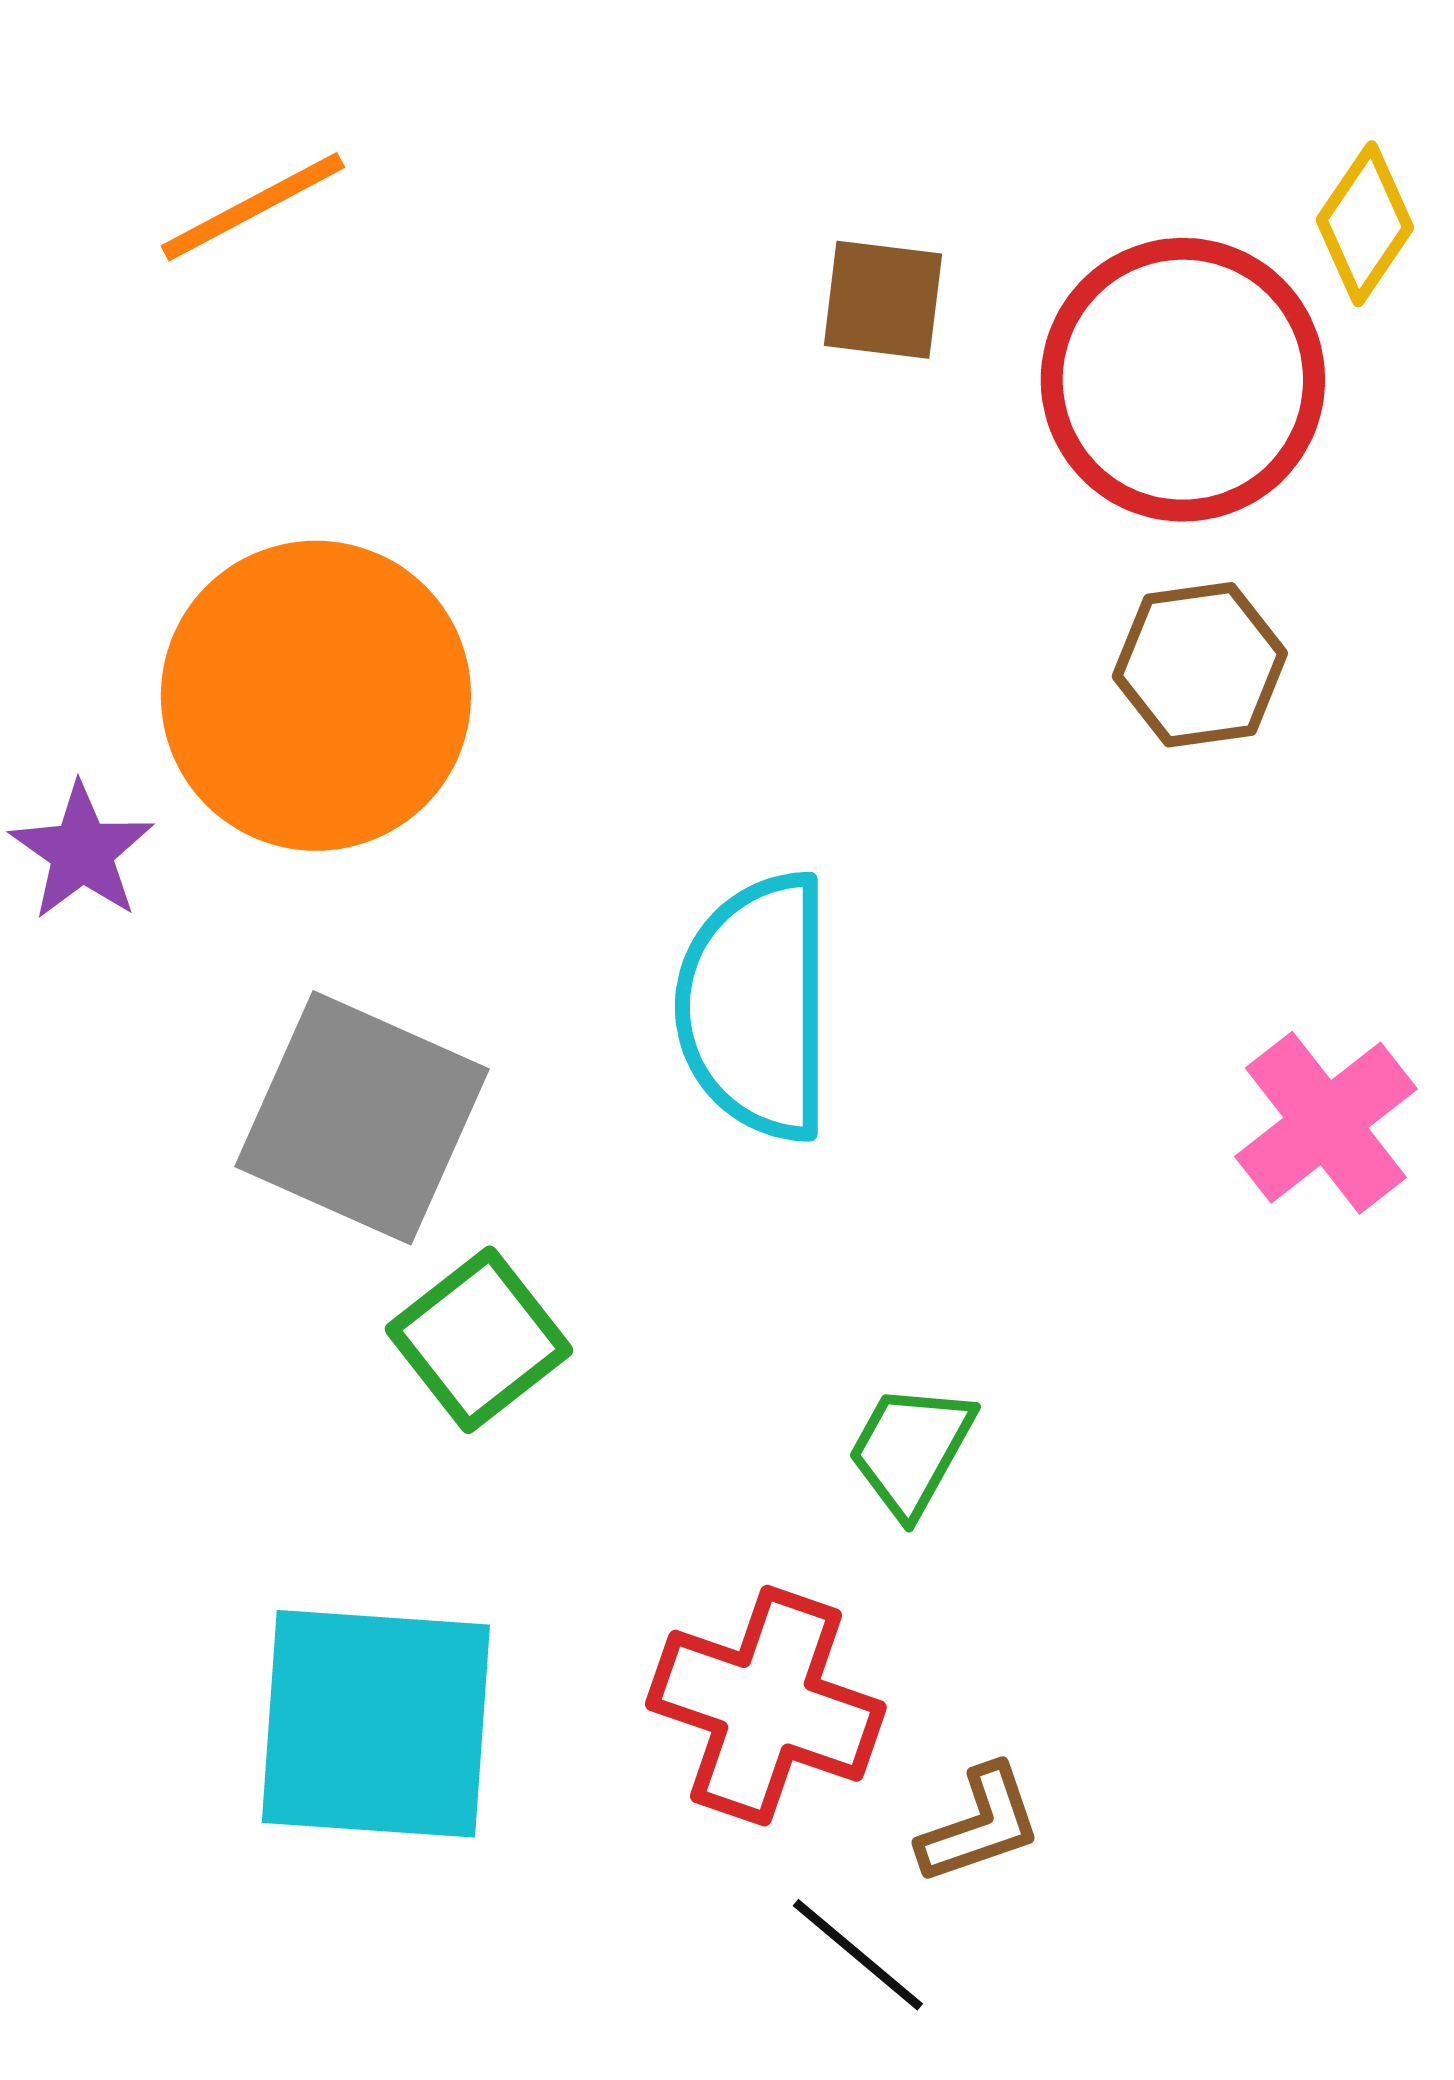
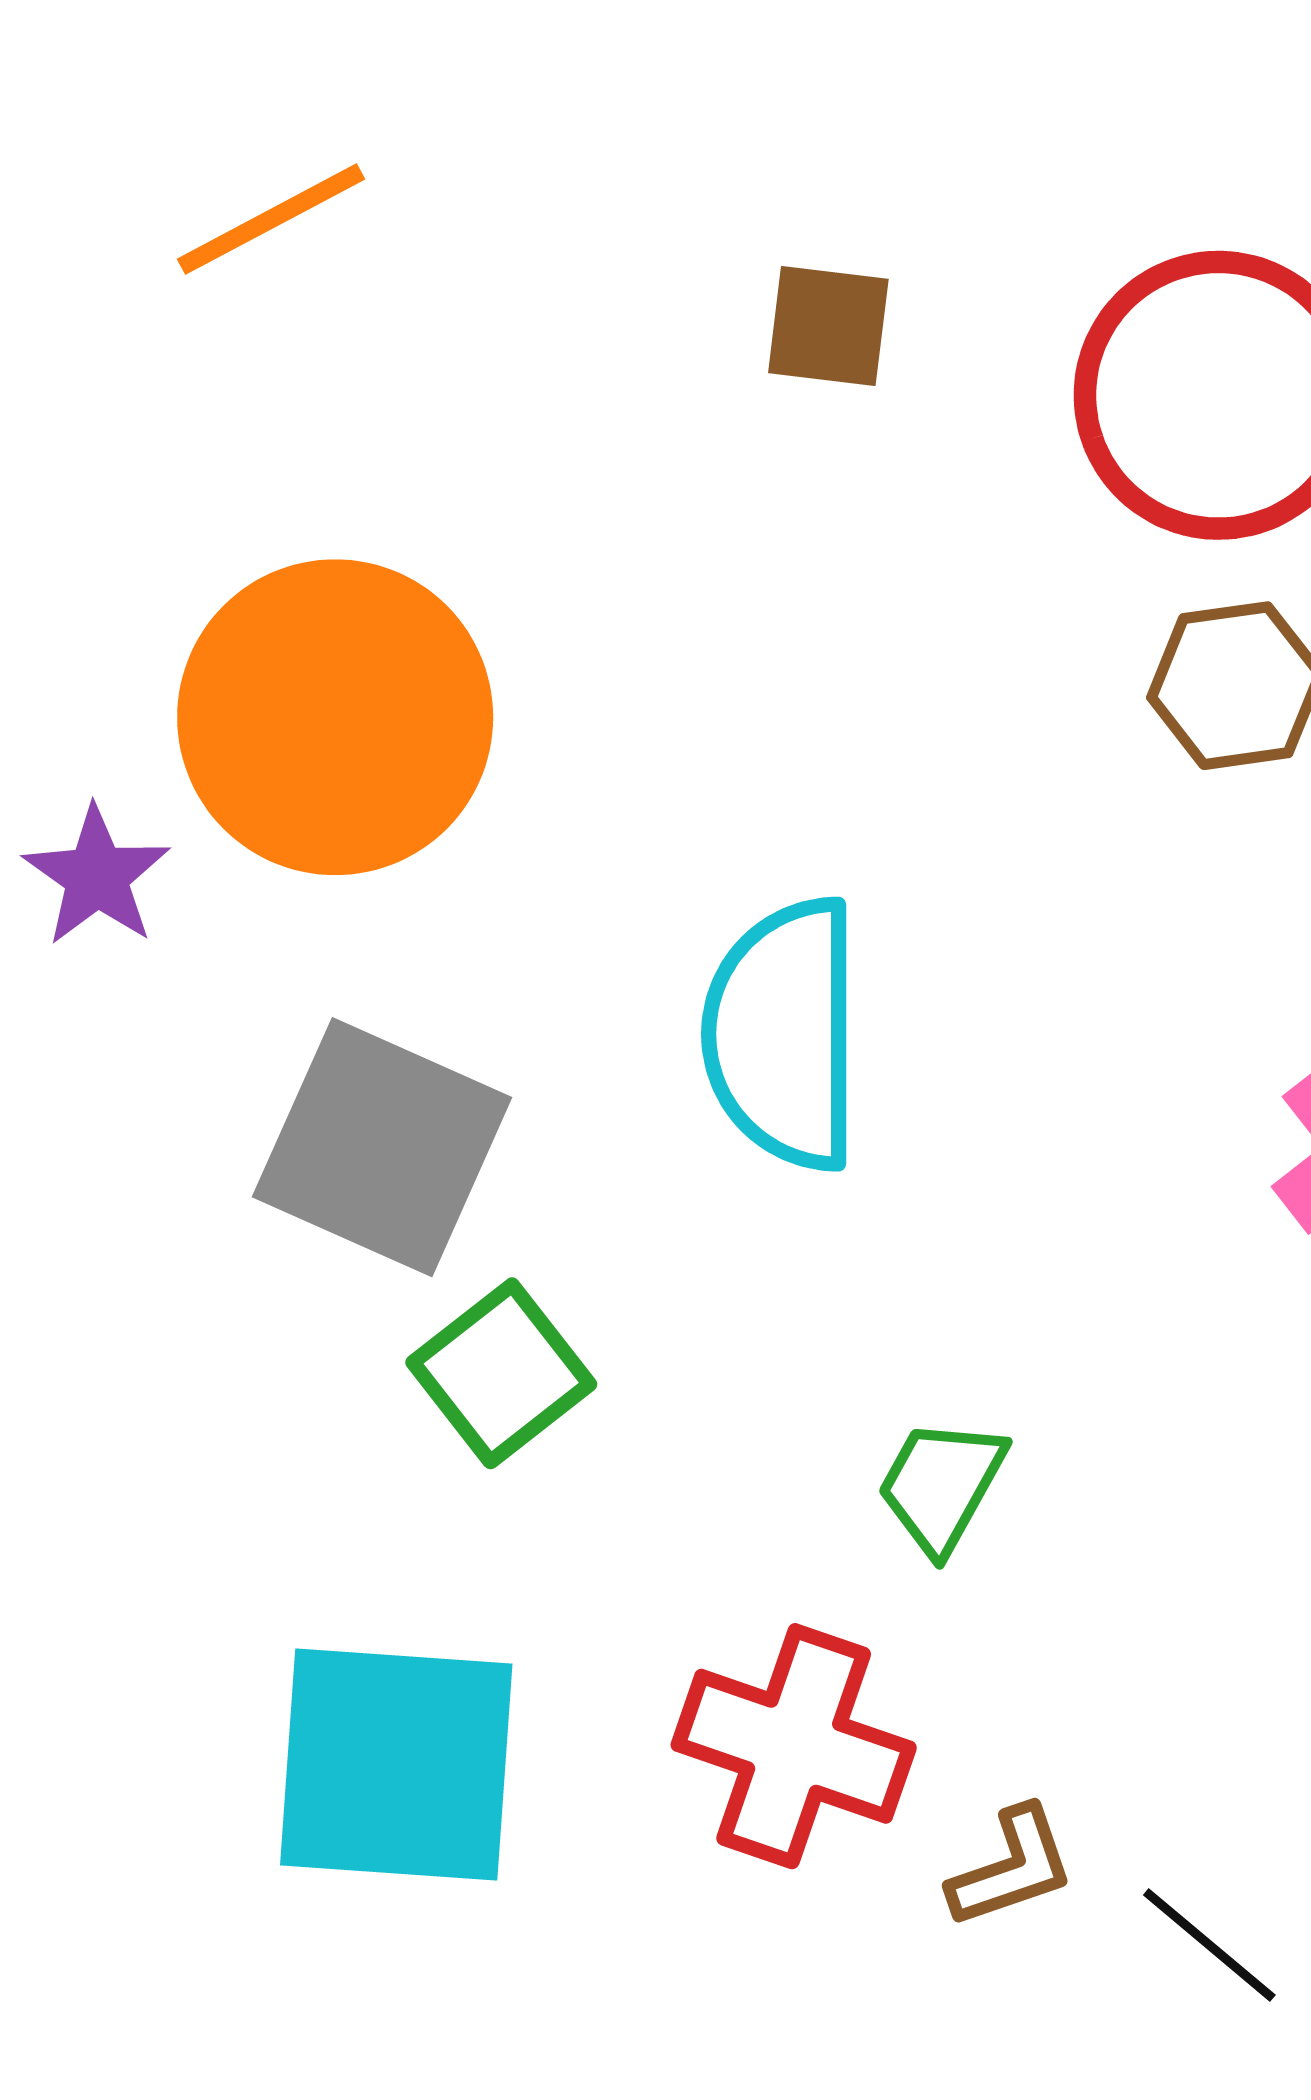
brown square: (883, 300) -> (828, 326), moved
black line: (858, 1955) -> (1209, 1945), moved

